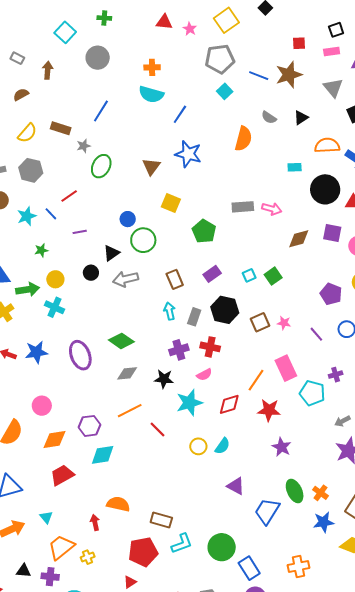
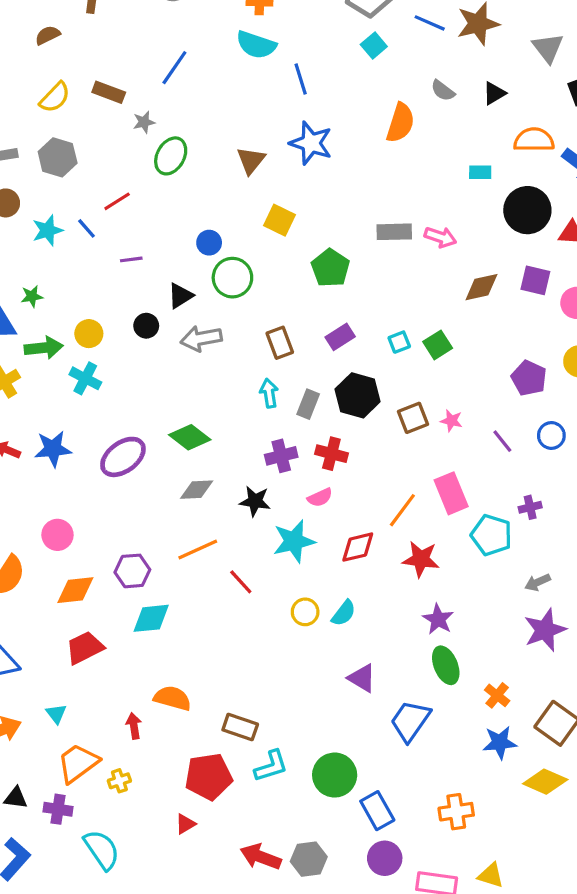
blue line: (180, 114) -> (301, 79), turned -54
green star: (41, 250) -> (32, 296), moved
purple ellipse: (80, 355) -> (123, 457), turned 72
green ellipse: (295, 491) -> (446, 665), moved

